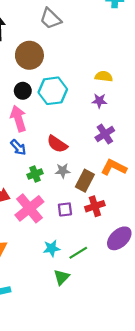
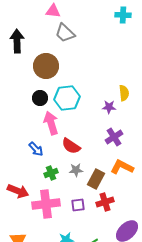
yellow semicircle: (104, 76) -> (124, 93), moved, turned 77
pink arrow: (18, 119) -> (51, 123), moved
pink cross: (29, 208) -> (46, 204), turned 32

